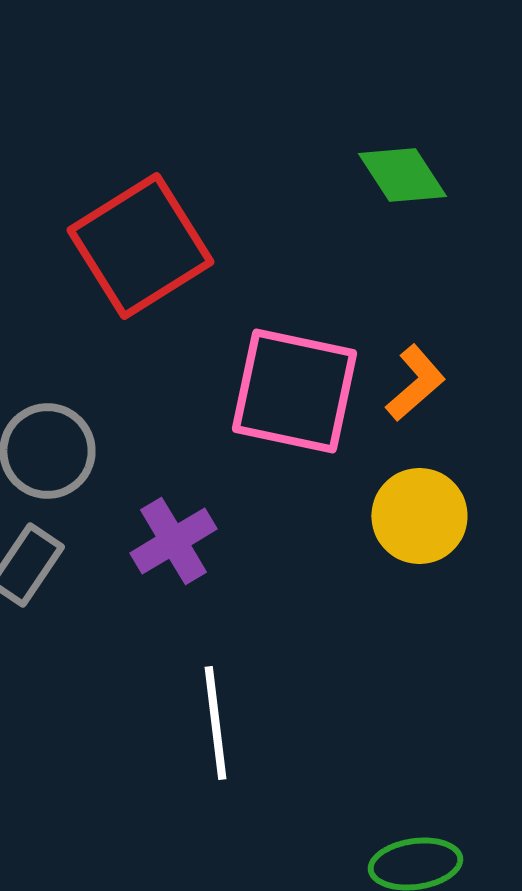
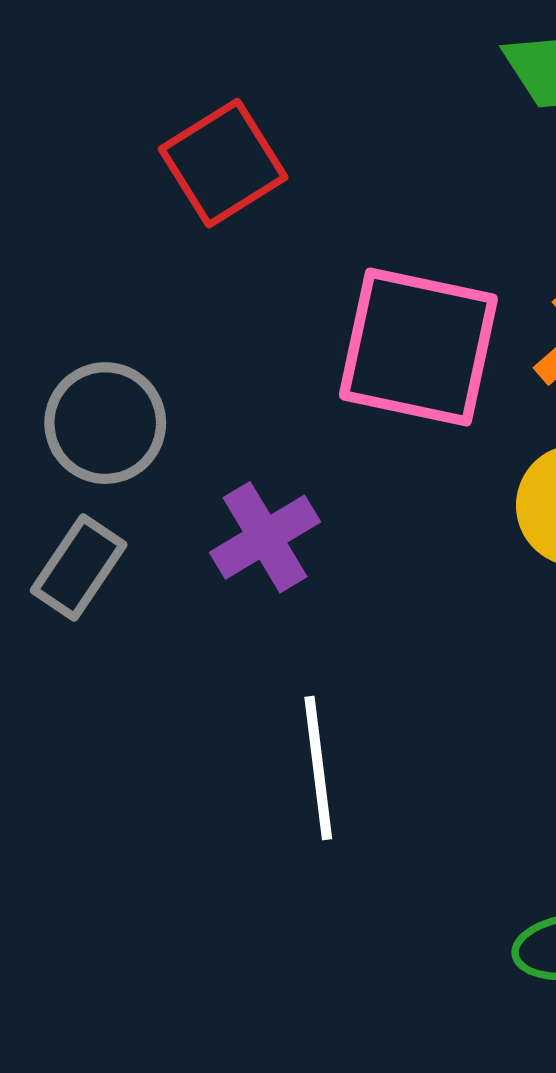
red square: (140, 246) -> (223, 163), size x0.7

